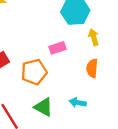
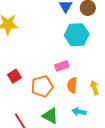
yellow arrow: (94, 37) -> (94, 88), moved
orange semicircle: (92, 68) -> (72, 85), moved

